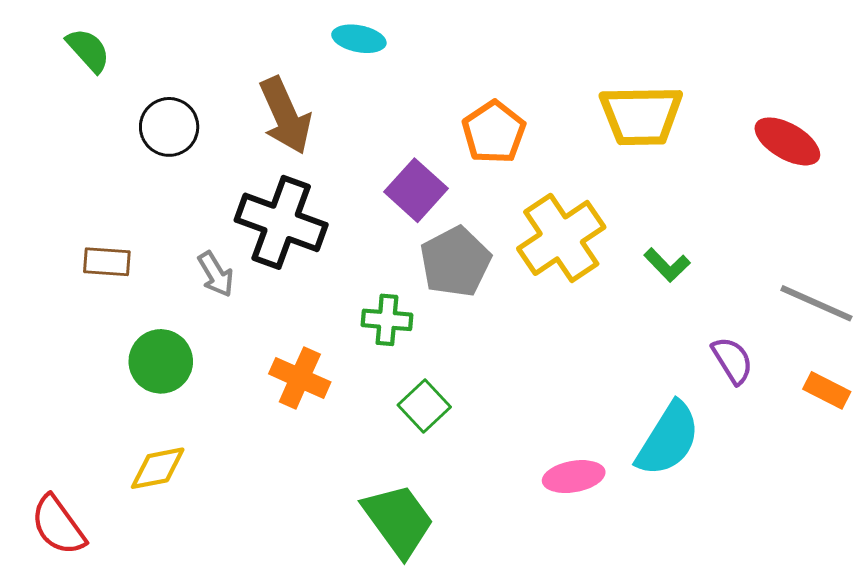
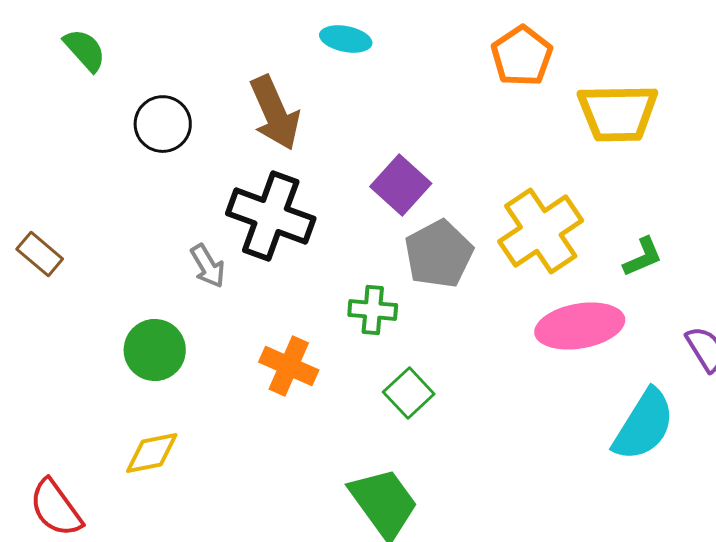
orange pentagon: (494, 132) -> (522, 56), moved
brown rectangle: (107, 262) -> (40, 254), moved, turned 36
green L-shape: (667, 265) -> (643, 257), turned -69
pink ellipse: (574, 477) -> (580, 326), moved, size x1.5

